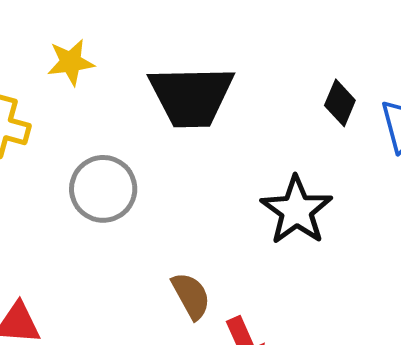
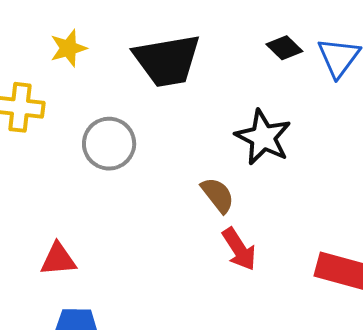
black diamond: (340, 103) -> (284, 48), turned -60
brown semicircle: (191, 296) -> (218, 195), moved

